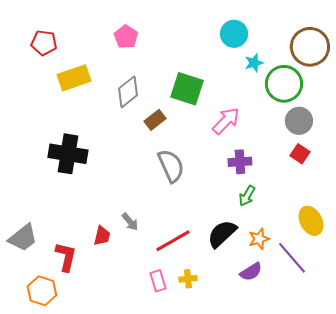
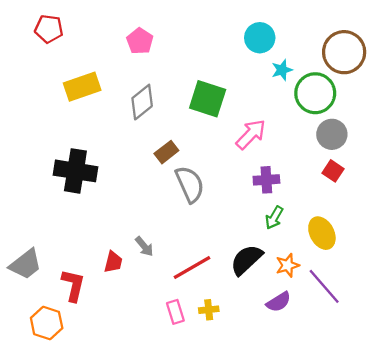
red pentagon: (44, 43) -> (49, 29), moved
brown rectangle: (155, 120) -> (166, 152), moved
yellow ellipse: (311, 221) -> (322, 233), moved

